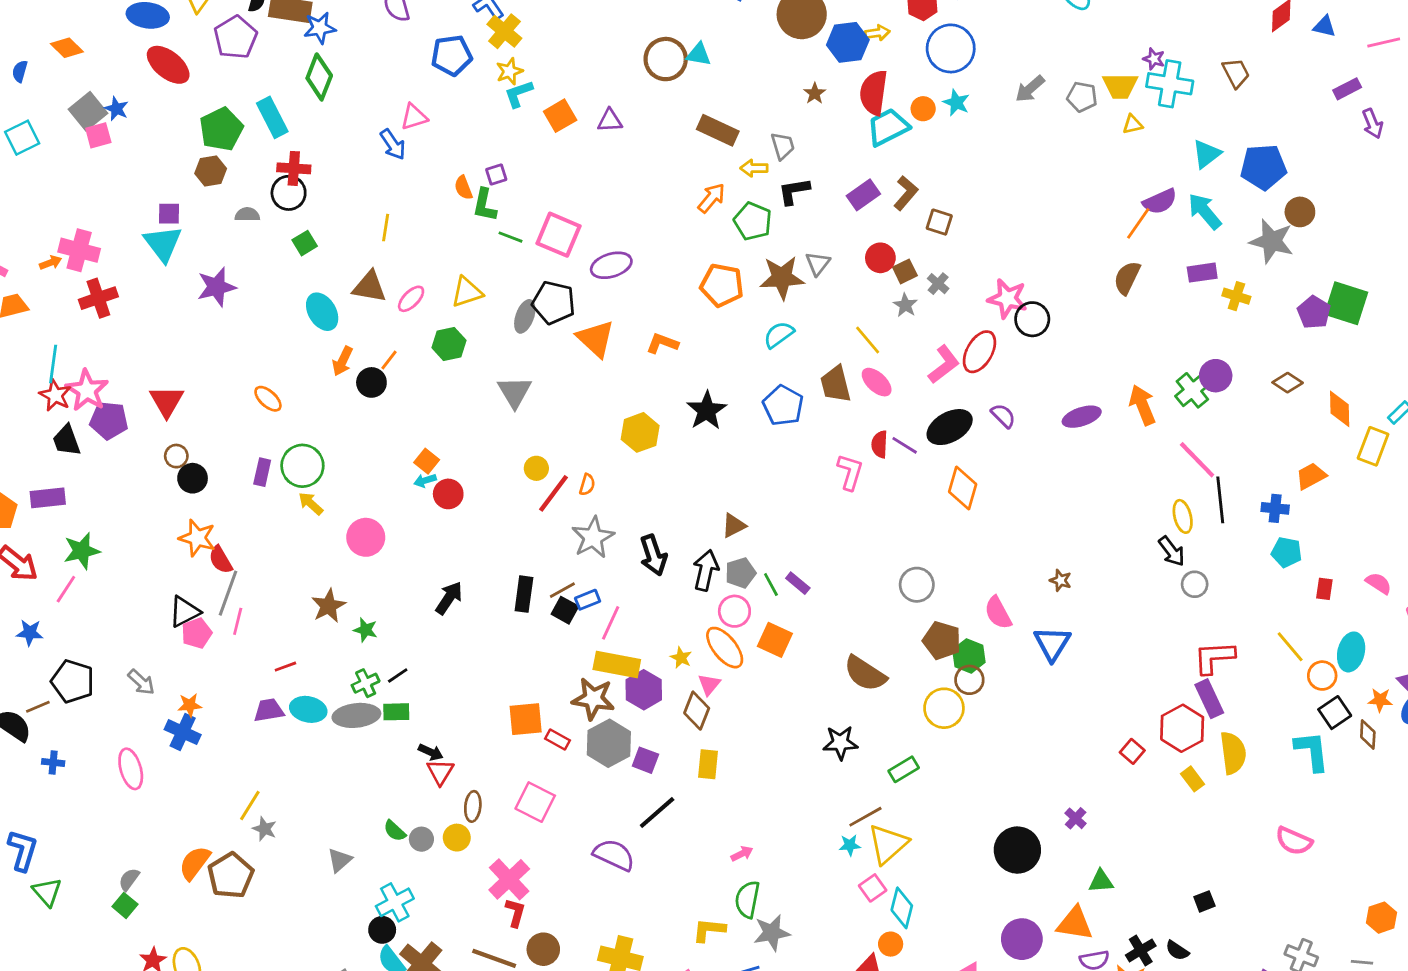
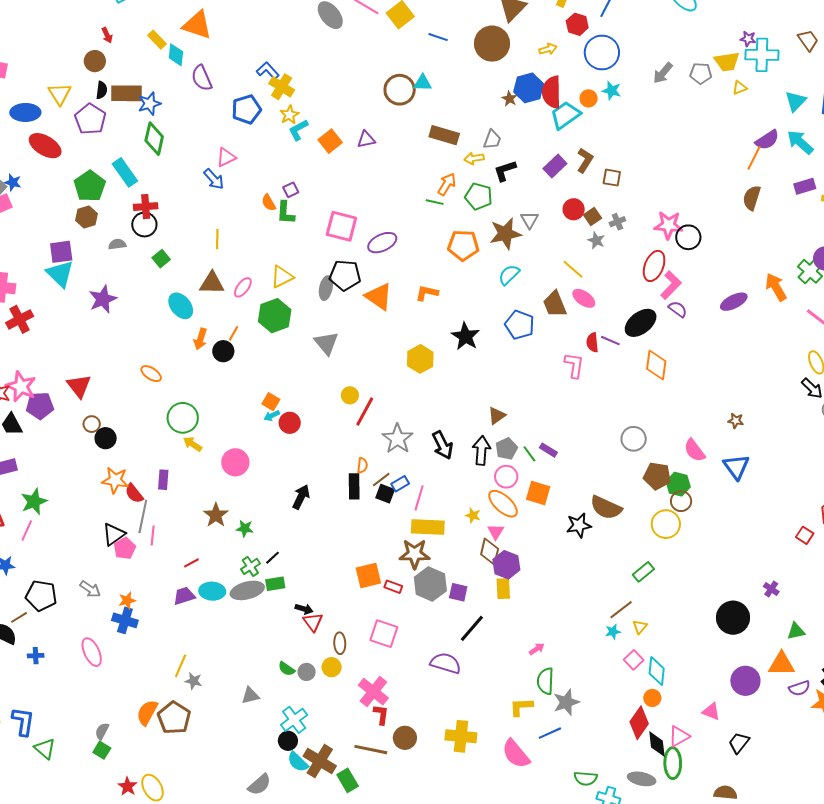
blue hexagon: (848, 42) -> (529, 88), moved
gray trapezoid: (783, 146) -> (492, 140), turned 45
purple square: (169, 214) -> (61, 252), size x1.4
green line: (510, 237) -> (435, 202), moved
gray cross: (938, 284) -> (617, 222), turned 35
green hexagon: (449, 344) -> (275, 316), size x1.4
pink L-shape: (944, 364) -> (671, 285), moved
purple rectangle: (262, 472) -> (163, 480), moved
orange semicircle: (587, 485) -> (362, 465), moved
purple hexagon: (644, 690) -> (506, 565), moved
black star: (840, 743) -> (579, 525), moved
yellow triangle: (888, 844) -> (640, 627), size x0.5
gray triangle: (340, 860) -> (250, 695), turned 36

